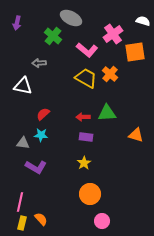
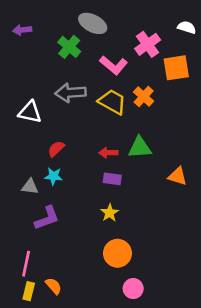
purple arrow: (17, 23) -> (22, 30), turned 72
gray arrow: (39, 63) -> (70, 93), moved, size x1.6
purple L-shape: (36, 167) -> (47, 218), turned -50

